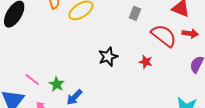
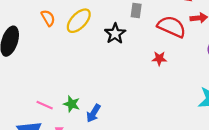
black star: (108, 57) -> (115, 34), moved

